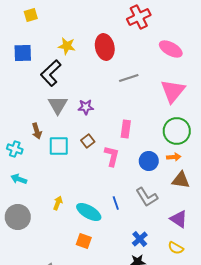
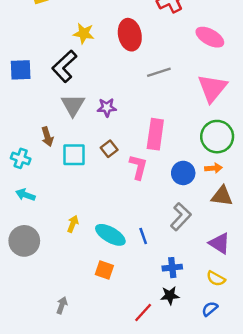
blue square: (23, 53) -> (21, 70), moved
pink rectangle: (126, 129) -> (155, 134), size x1.4
gray L-shape: (147, 197) -> (181, 217), turned -105
blue line: (116, 203) -> (143, 236), moved
blue cross: (140, 239) -> (172, 268), turned 35

